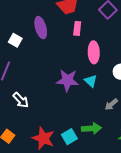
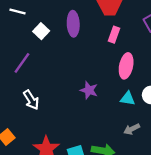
purple star: (67, 80) -> (89, 90), size x0.7
cyan triangle: (91, 81) -> (128, 99), moved, turned -48

